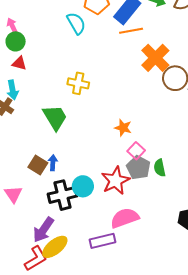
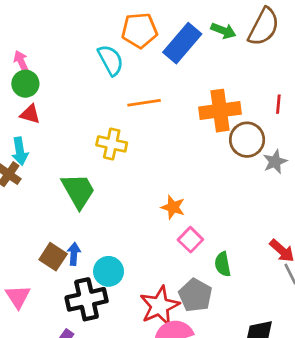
orange line: (131, 31) -> (144, 103), moved
orange cross: (155, 58) -> (220, 111), turned 36
gray pentagon: (138, 168) -> (195, 295), moved
red star: (115, 181) -> (160, 306), moved
cyan circle: (83, 186) -> (109, 271), moved

